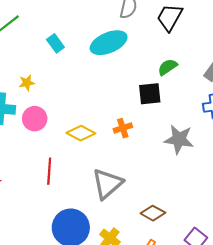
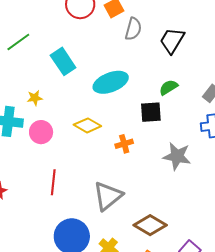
cyan rectangle: (55, 43) -> (63, 61), size x1.5
cyan ellipse: (109, 43) -> (111, 82), moved
yellow diamond: (81, 133) -> (87, 125), moved
brown diamond: (153, 213) -> (150, 225), size x1.4

